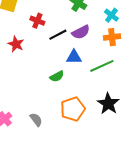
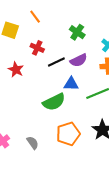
green semicircle: (57, 76) -> (54, 102), size x1.6

